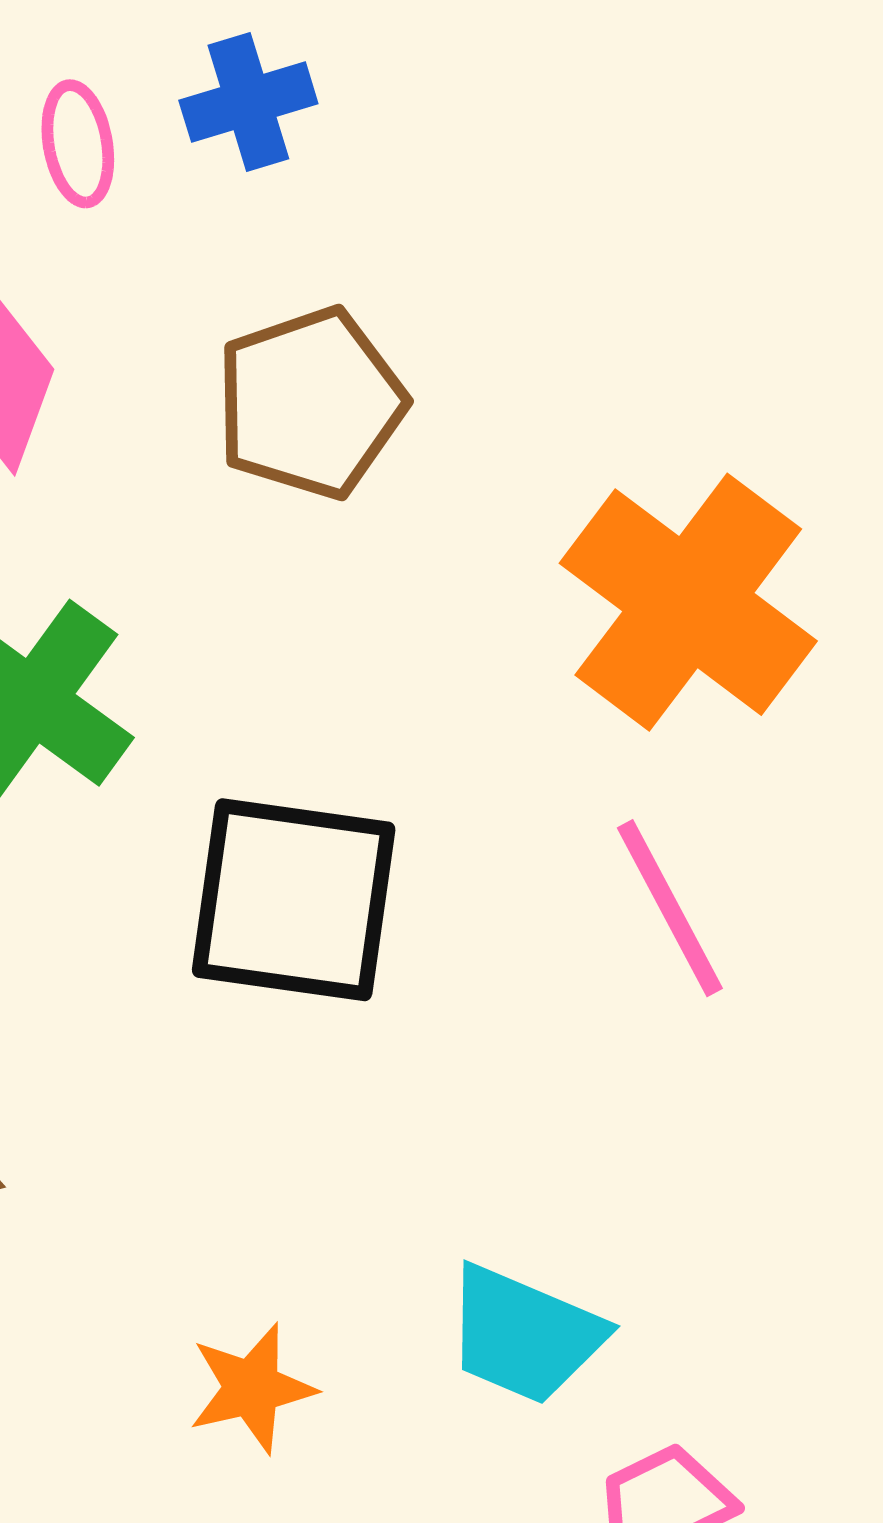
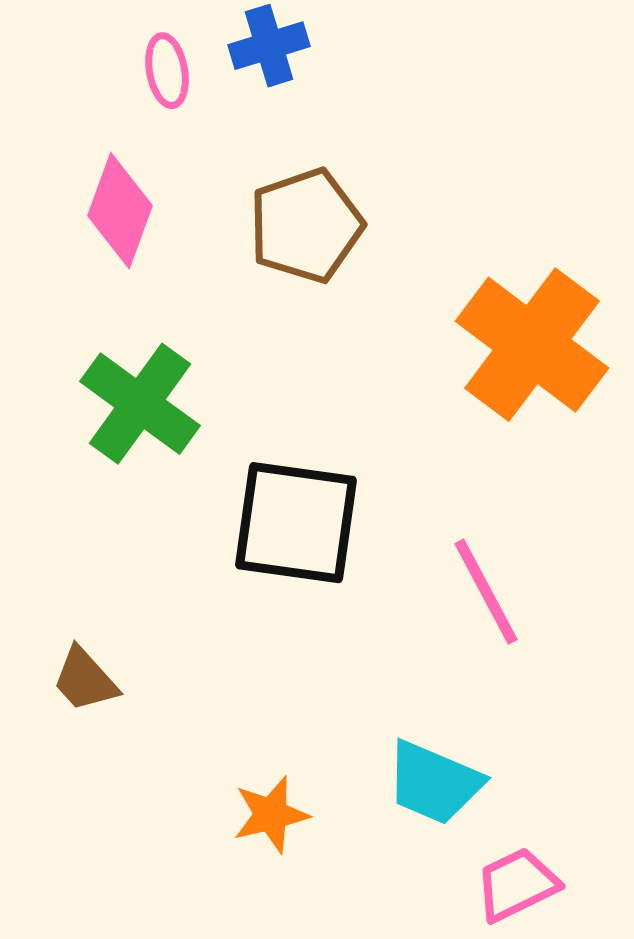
pink line: (670, 908) -> (486, 592), moved

